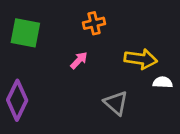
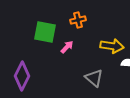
green square: (25, 33) -> (45, 32), moved

